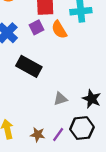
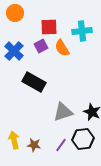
gray triangle: (60, 99) -> (63, 112), size x1.5
brown star: (38, 135) -> (34, 145), moved

